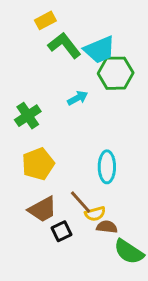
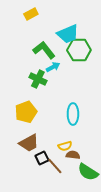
green L-shape: (64, 45) -> (44, 50), moved
green cross: (28, 116) -> (38, 79), moved, turned -30
brown line: (81, 202) -> (55, 166), moved

